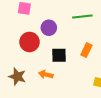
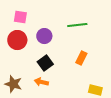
red circle: (30, 42) -> (17, 40), moved
black square: (59, 55) -> (45, 63), moved, turned -35

